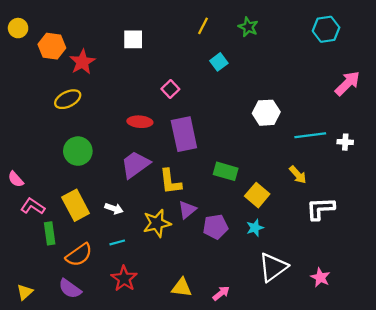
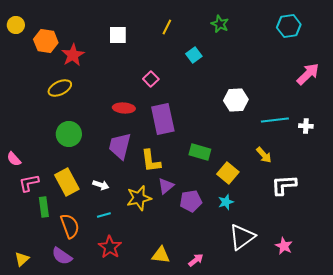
yellow line: (203, 26) -> (167, 27), moved
purple trapezoid: (135, 165) -> (120, 146), turned -40
pink L-shape: (33, 206) -> (29, 183), turned -45
orange semicircle: (79, 255) -> (70, 226), turned -75

